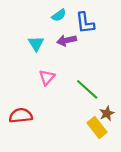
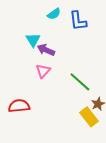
purple arrow: (66, 40) -> (46, 50), moved, turned 36

